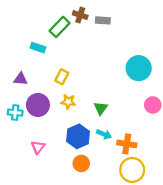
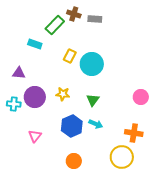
cyan circle: (139, 68) -> (92, 64), moved
yellow rectangle: (62, 77) -> (70, 56), moved
orange cross: (127, 144) -> (134, 133), moved
orange circle: (81, 163) -> (74, 161), moved

